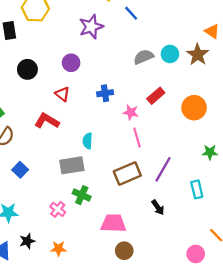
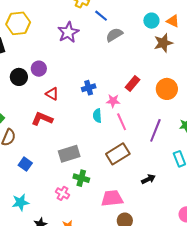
cyan circle: (170, 54) -> (151, 21), moved
brown star: (198, 55) -> (163, 43), turned 30
gray semicircle: (144, 57) -> (114, 35), moved
purple circle: (71, 63) -> (39, 69), moved
cyan semicircle: (88, 141) -> (97, 116), moved
purple line: (163, 169) -> (155, 130), moved
black arrow: (158, 207) -> (148, 179), turned -72

